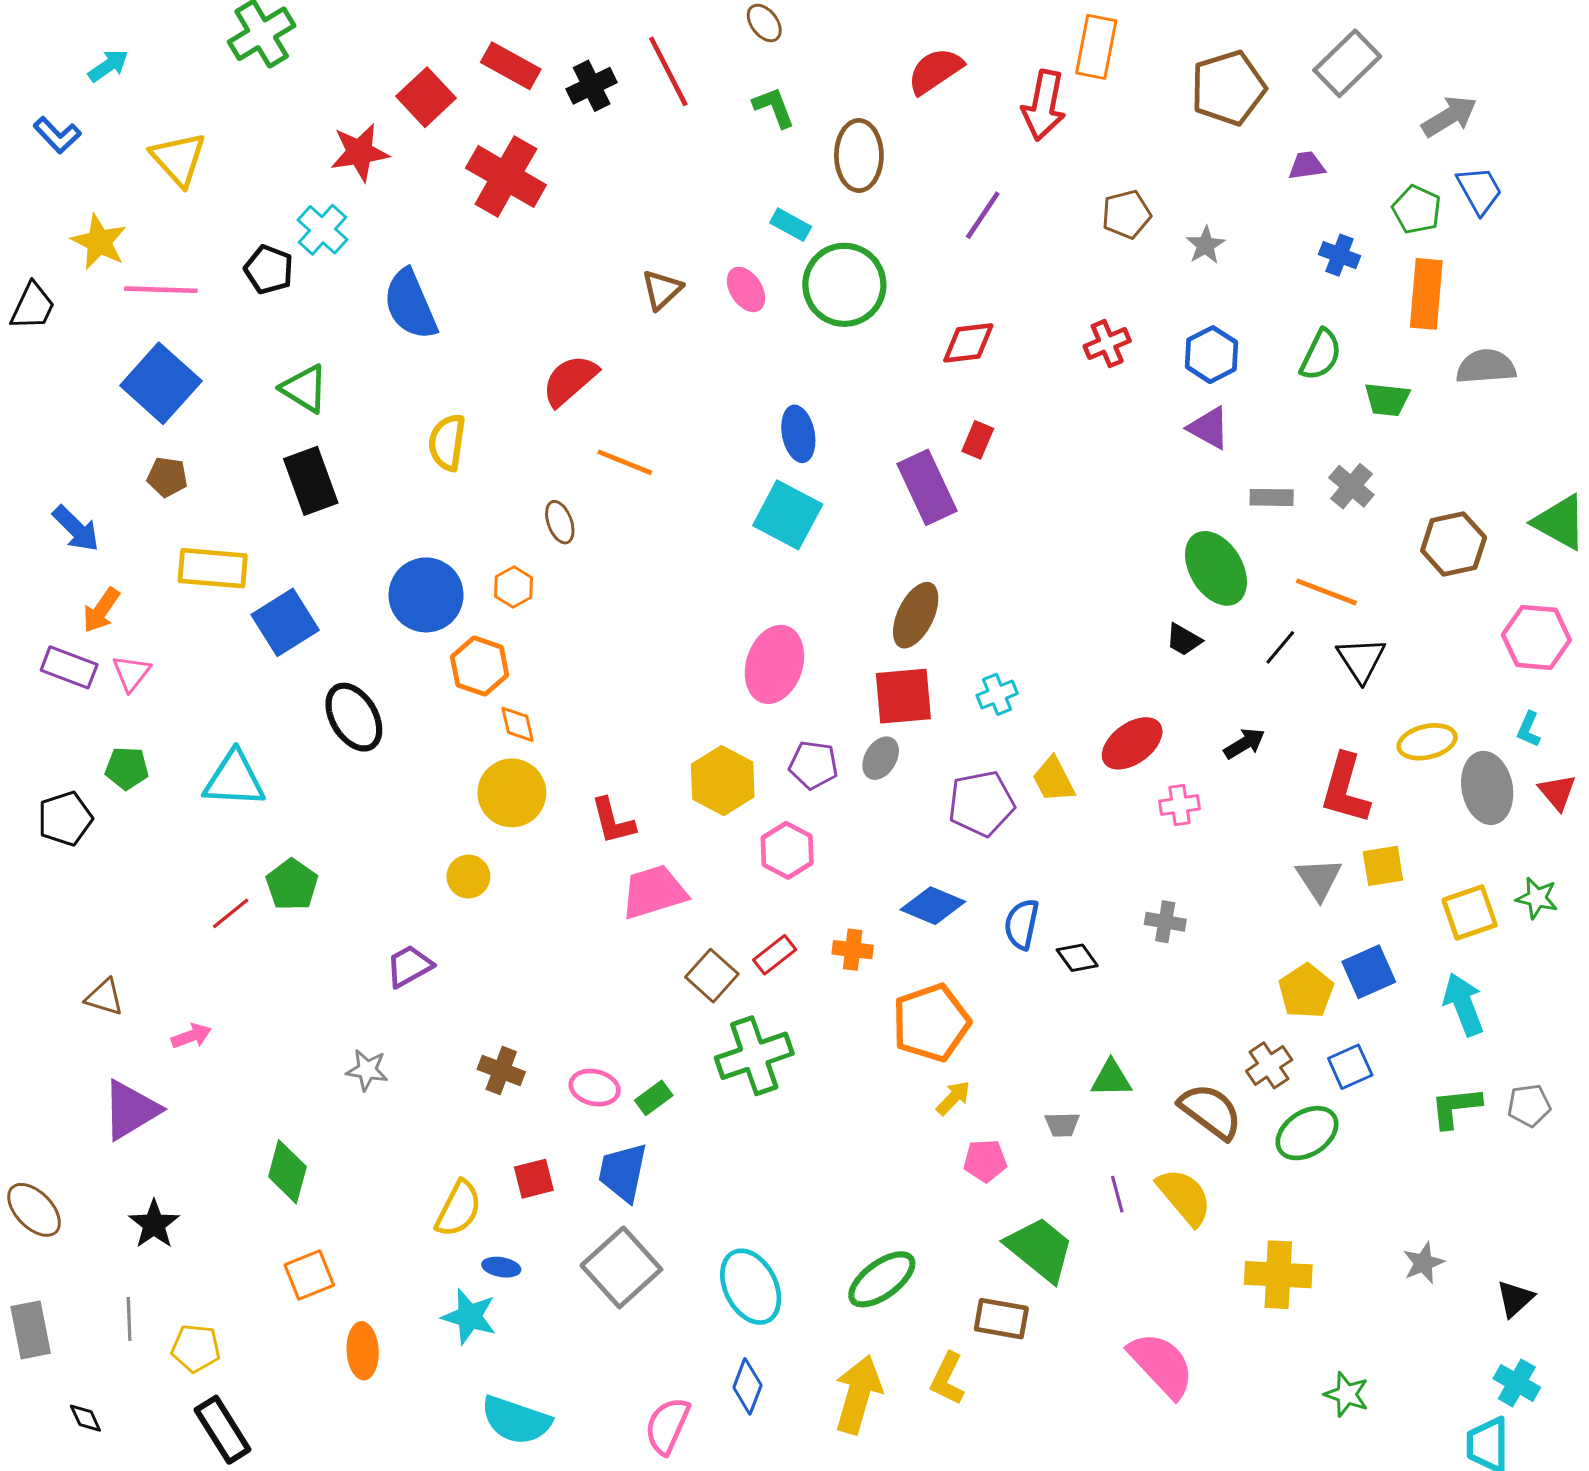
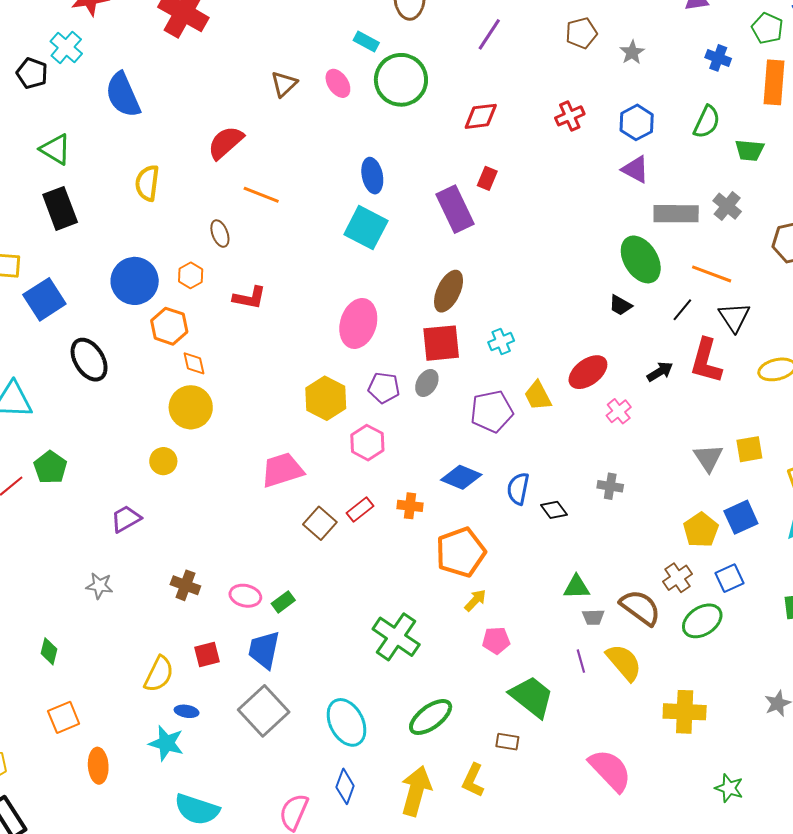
gray rectangle: (1272, 497) -> (676, 214), size x1.6
red L-shape: (1345, 789) -> (706, 361), moved
pink cross: (1179, 805) -> (619, 411), turned -30
red L-shape: (613, 821) -> (249, 298), moved, turned -64
green cross: (754, 1056) -> (396, 637), moved, turned -36
gray trapezoid: (1062, 1125) -> (593, 617), moved
green diamond: (287, 1172) -> (49, 651), size x0.7
brown rectangle: (1001, 1319) -> (507, 742), size x0.7

